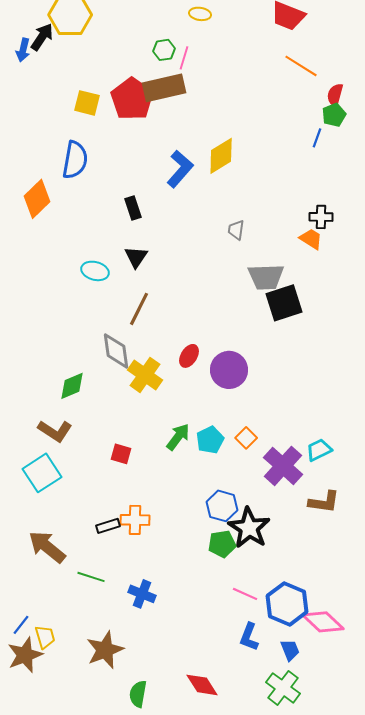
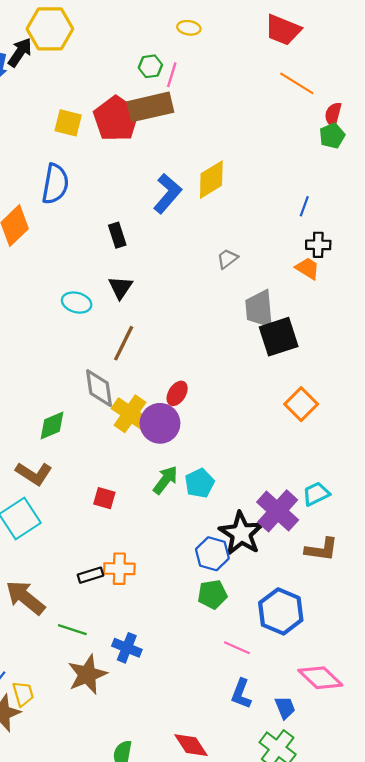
blue line: (317, 138) -> (304, 206), moved
gray trapezoid: (236, 230) -> (227, 259), turned 45
gray trapezoid: (266, 277) -> (259, 309), turned 87
purple circle: (229, 370) -> (160, 423), moved
orange square: (246, 438) -> (301, 404), moved, size x1.4
black star: (249, 528) -> (241, 533), moved
blue hexagon: (287, 604) -> (281, 611), moved
brown star: (105, 650) -> (87, 675), moved

